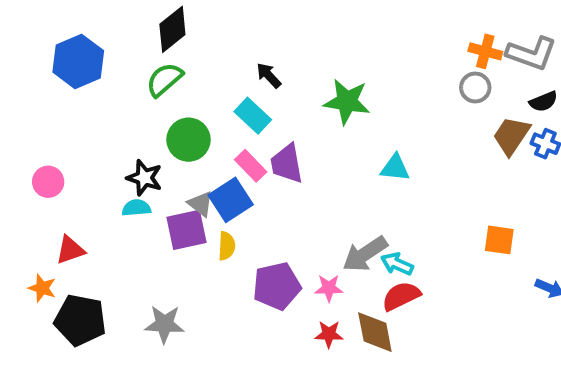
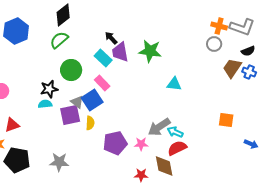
purple trapezoid: (287, 164) -> (120, 52), moved
black star: (144, 178) -> (49, 89), turned -30
red star: (329, 334) -> (141, 175), moved

